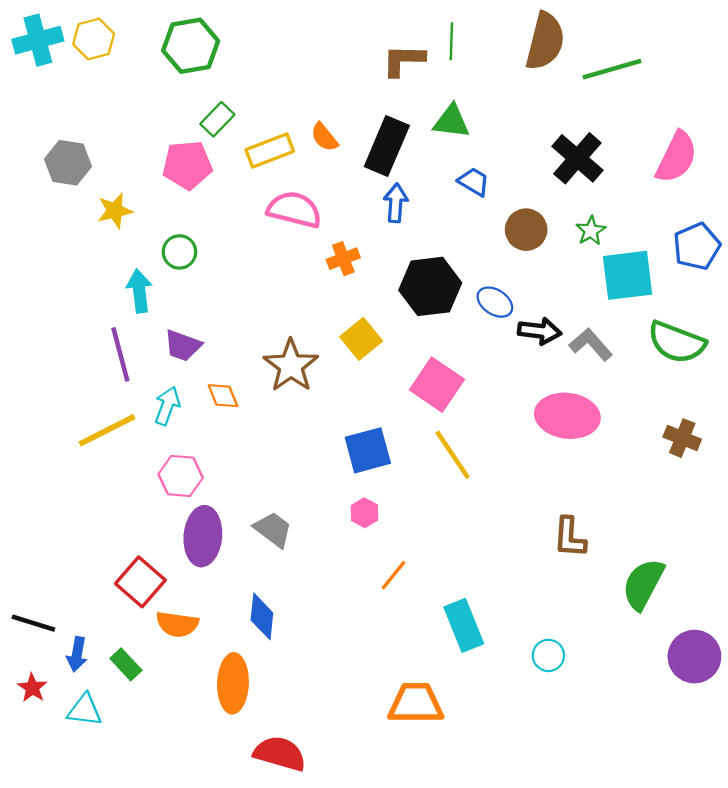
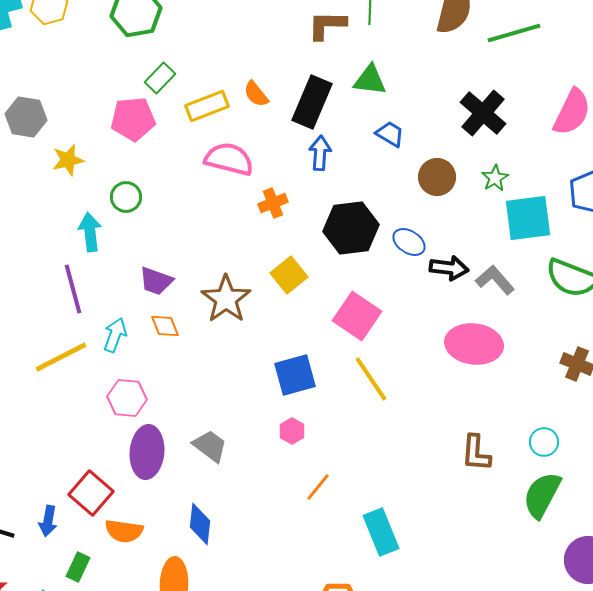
purple trapezoid: (183, 346) -> (156, 281), moved
blue arrow: (77, 654) -> (48, 521), moved
cyan circle: (548, 655) -> (544, 442), moved
green rectangle: (126, 664) -> (78, 567), turned 68

